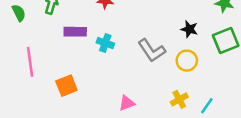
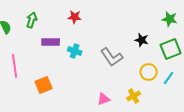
yellow circle: (187, 61) -> (149, 72), moved
pink triangle: (127, 103) -> (104, 99), moved
cyan line: (207, 106) -> (169, 78), moved

